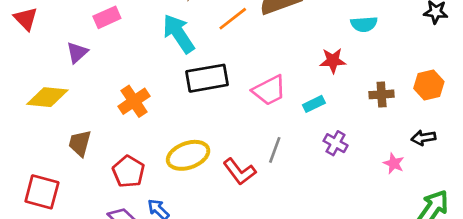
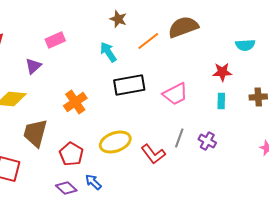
cyan arrow: (179, 34) -> (108, 52), size x0.7
cyan rectangle: (314, 104) -> (221, 101), moved, turned -63
brown trapezoid: (80, 143) -> (35, 133), size x1.4
purple cross: (336, 143) -> (207, 141), moved

